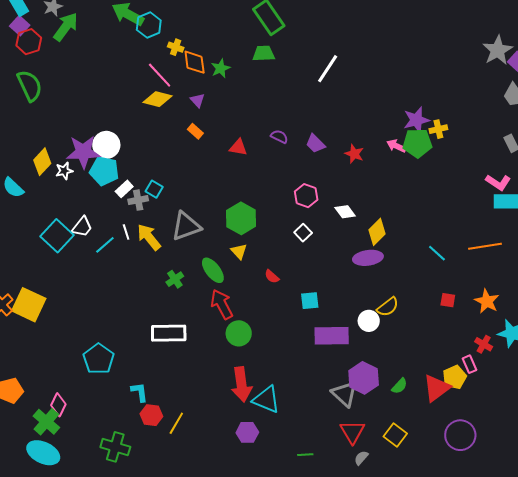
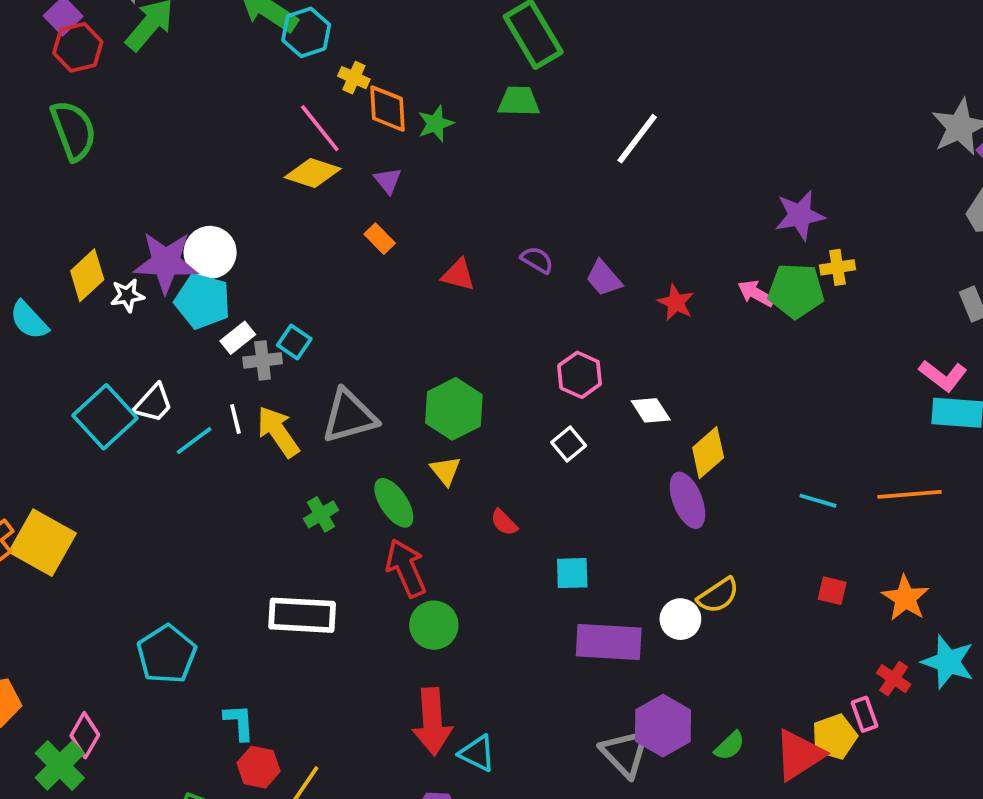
purple star: (416, 120) -> (800, 215), moved
cyan line: (437, 253) -> (818, 501), turned -30
purple ellipse: (368, 258) -> (687, 500), turned 72
cyan triangle: (266, 399) -> (477, 753), size x0.7

